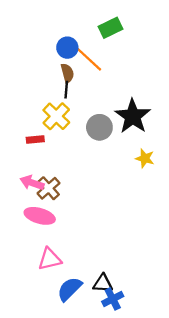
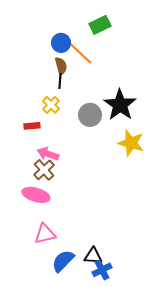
yellow cross: (56, 116) -> (51, 105), size x0.7
yellow star: (145, 158) -> (131, 143), size x1.5
pink arrow: (32, 183) -> (48, 154), moved

